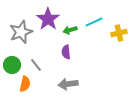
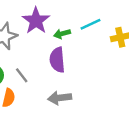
purple semicircle: (66, 52) -> (57, 60), size x1.5

